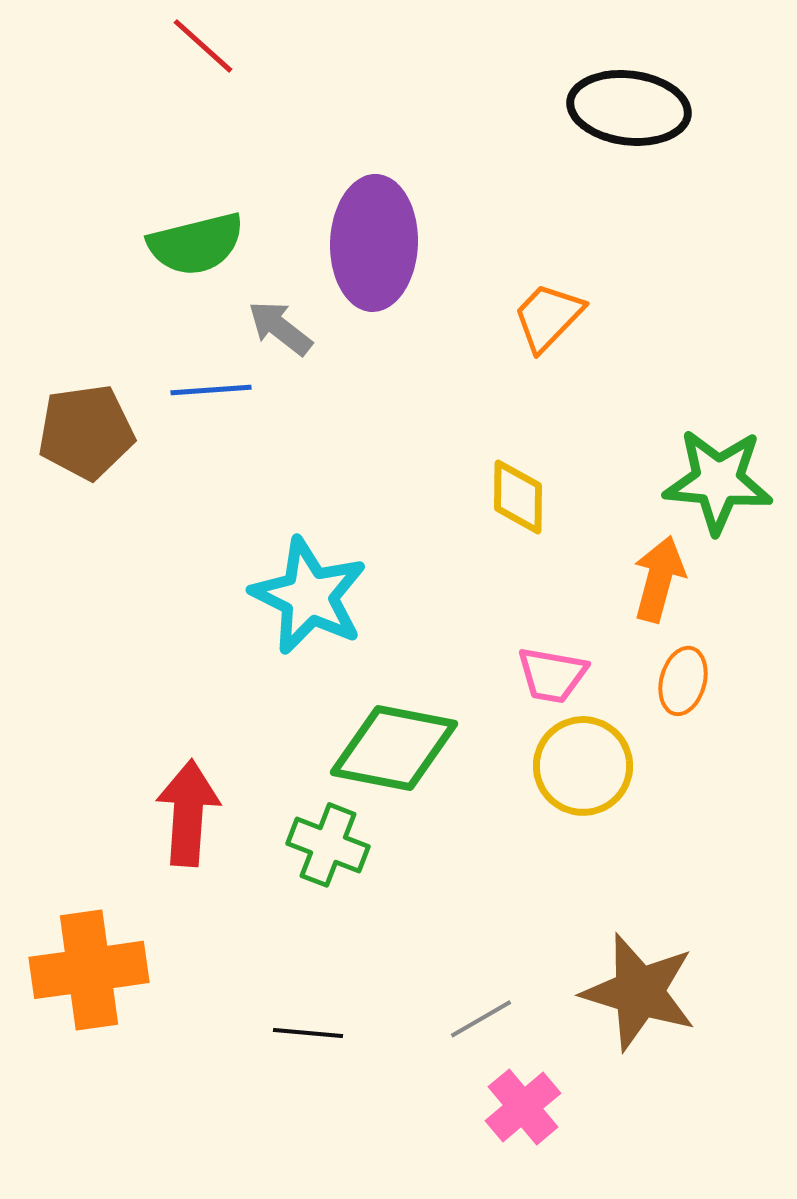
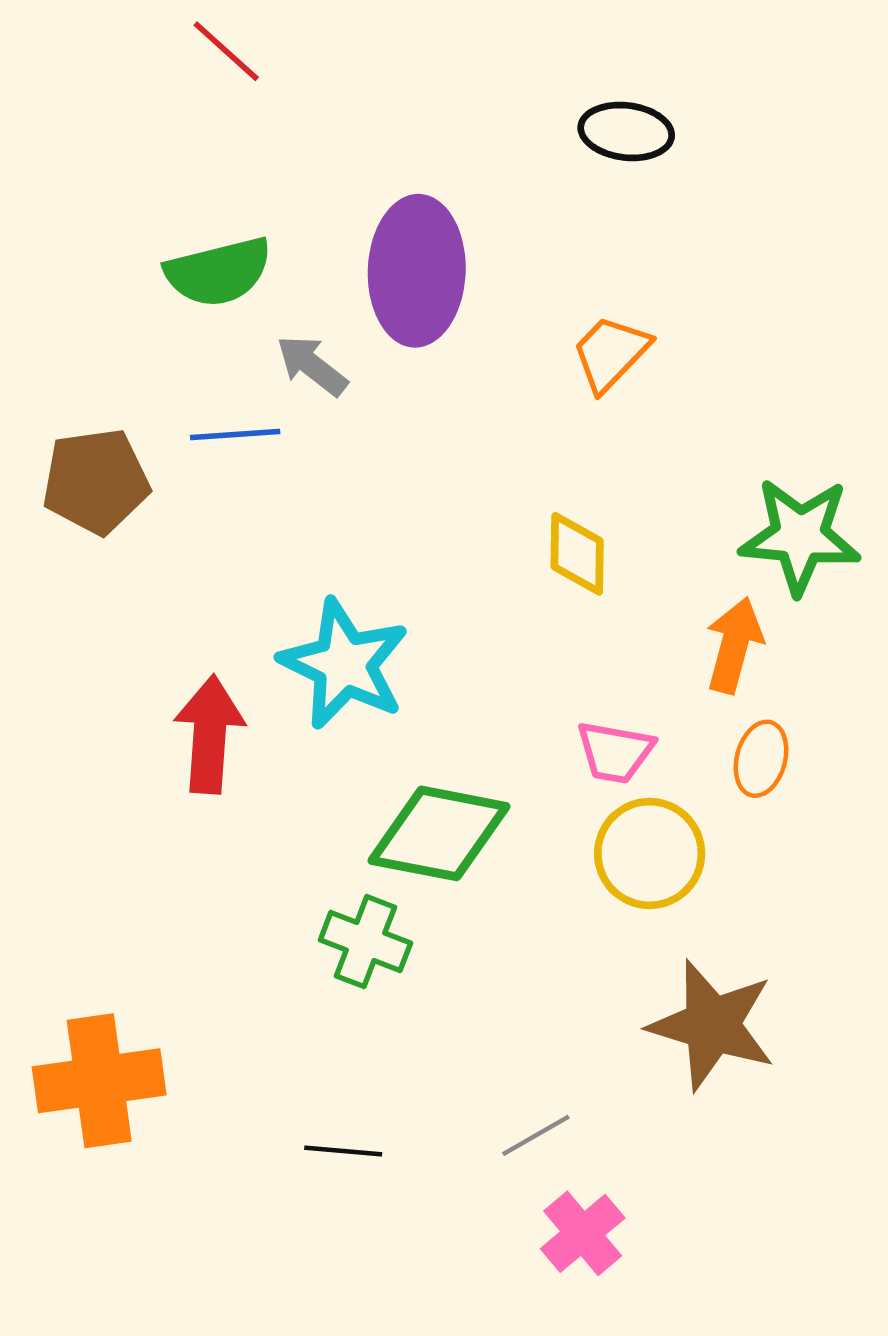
black ellipse: (629, 108) -> (626, 131), moved, size x0.7
red arrow: (188, 813) -> (209, 734), moved
brown star: (639, 992) -> (712, 1025), moved

